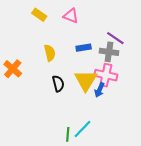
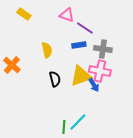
yellow rectangle: (39, 15) -> (24, 14), moved
purple line: (115, 38) -> (85, 28), moved
yellow triangle: (86, 80) -> (81, 76), turned 40
blue arrow: (99, 90) -> (94, 85), turned -56

